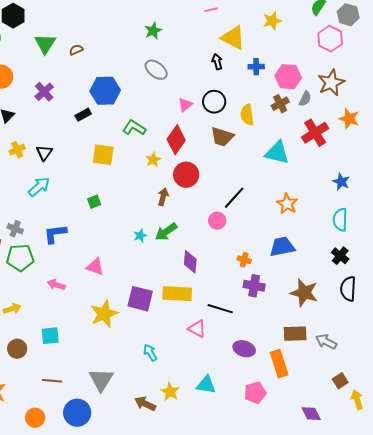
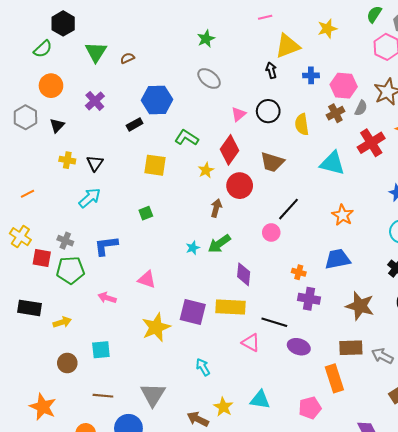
yellow triangle: (233, 38) -> (288, 46), turned -48
brown trapezoid: (222, 137) -> (272, 162), moved
yellow cross: (17, 150) -> (67, 160), turned 35
purple ellipse: (244, 349) -> (299, 347), moved

